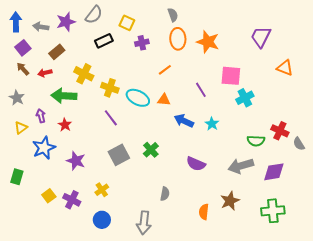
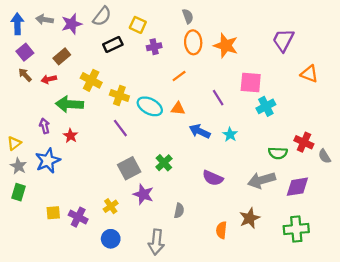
gray arrow: (41, 27) -> (44, 20), moved
gray star: (17, 98) -> (18, 166), moved
yellow triangle: (21, 128) -> (14, 143), moved
purple star: (76, 161) -> (143, 194), moved
yellow square: (49, 196) -> (53, 213), turned 32

